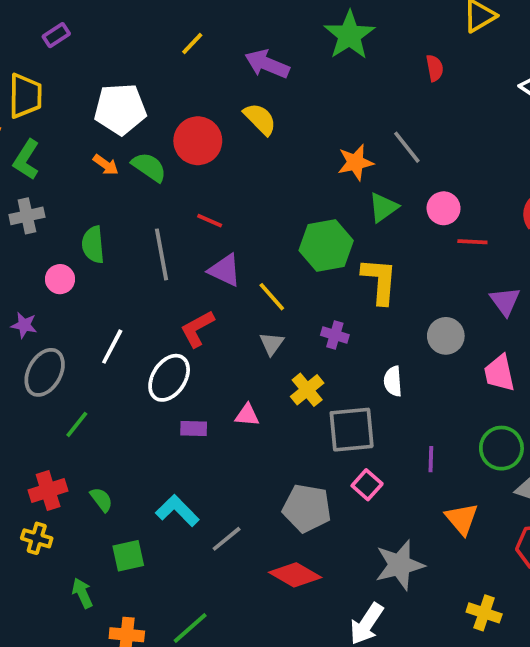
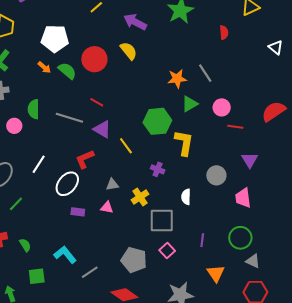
gray line: (161, 254) -> (69, 118), turned -68
gray triangle: (272, 344) -> (112, 185), moved, turned 40

